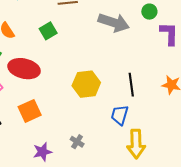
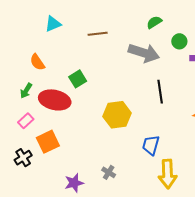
green square: (48, 31) -> (78, 79), moved
black line: (131, 85) -> (160, 92), moved
orange square: (30, 111) -> (48, 142), moved

